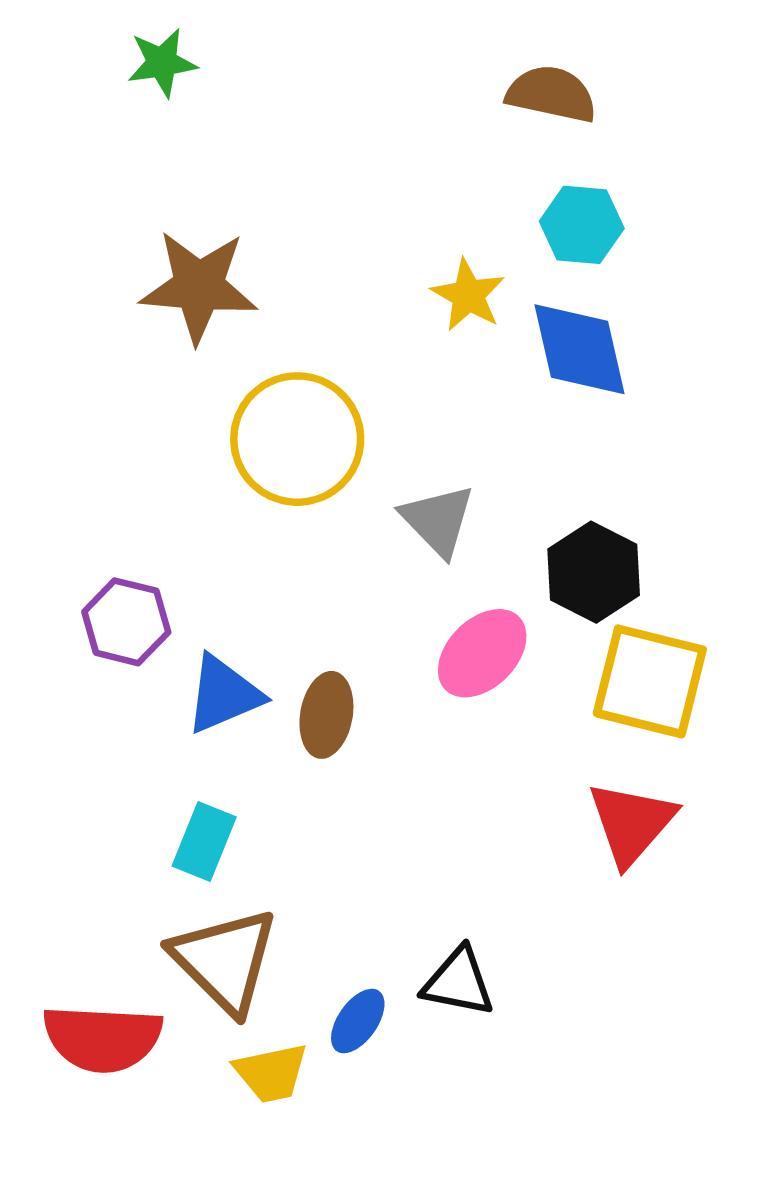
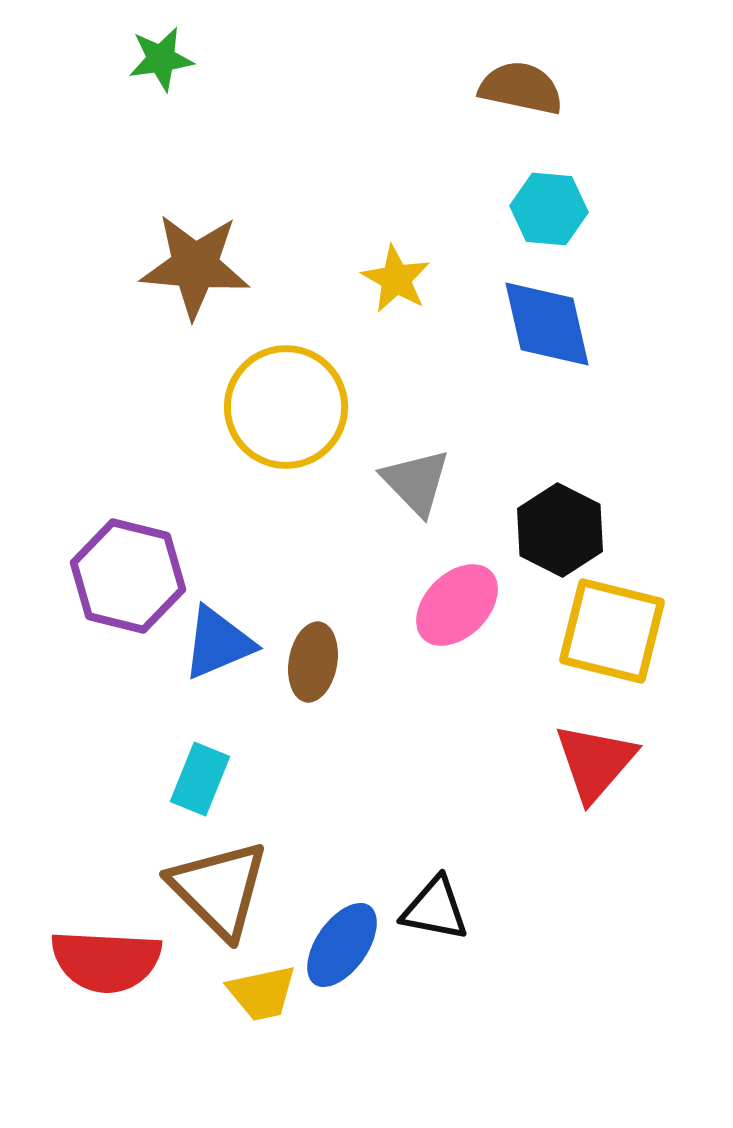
yellow star: (468, 295) -> (396, 279), moved
purple hexagon: (126, 622) -> (128, 576), size x1.4
blue ellipse: (358, 1021) -> (342, 945), size x1.4

